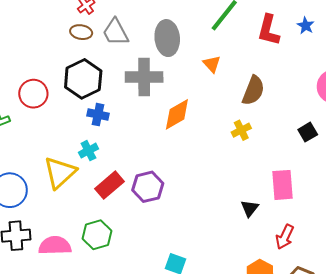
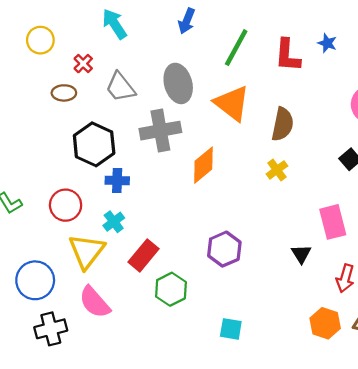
brown ellipse: (81, 32) -> (64, 93), moved
orange triangle: (212, 64) -> (232, 103), size x1.8
red circle: (33, 94) -> (66, 205), moved
purple hexagon: (148, 187) -> (224, 249), moved
green hexagon: (97, 235) -> (171, 289), moved
pink semicircle: (55, 246) -> (95, 302), moved, turned -120

